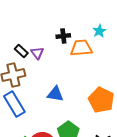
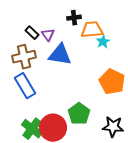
cyan star: (99, 31) -> (103, 42), moved
blue triangle: (55, 94) -> (60, 55), moved, size x1.4

